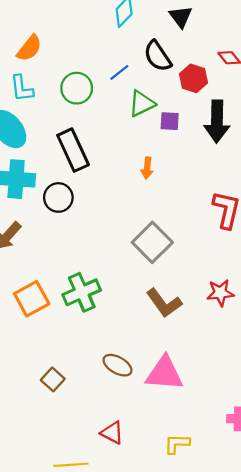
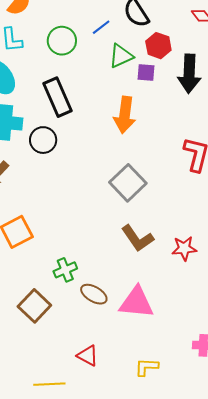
red hexagon: (194, 78) -> (158, 46), moved
orange arrow: (147, 168) -> (125, 115), size x1.8
green cross: (82, 292) -> (65, 270), moved, size x0.7
red star: (220, 293) -> (184, 248), moved
brown square: (53, 379) -> (34, 306), size x1.5

